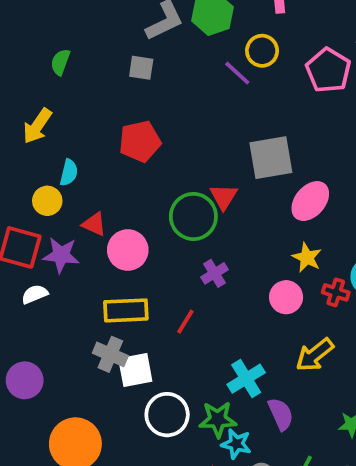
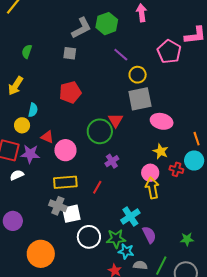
yellow circle: (262, 51) -> (138, 75), moved
pink ellipse: (310, 201) -> (162, 121), turned 65
yellow arrow: (315, 355) -> (152, 188), moved, turned 120

